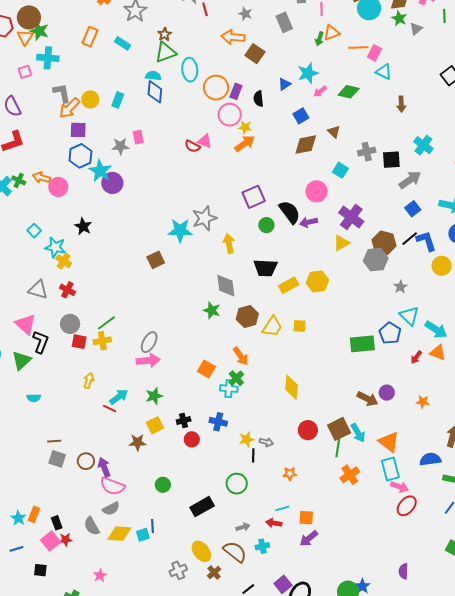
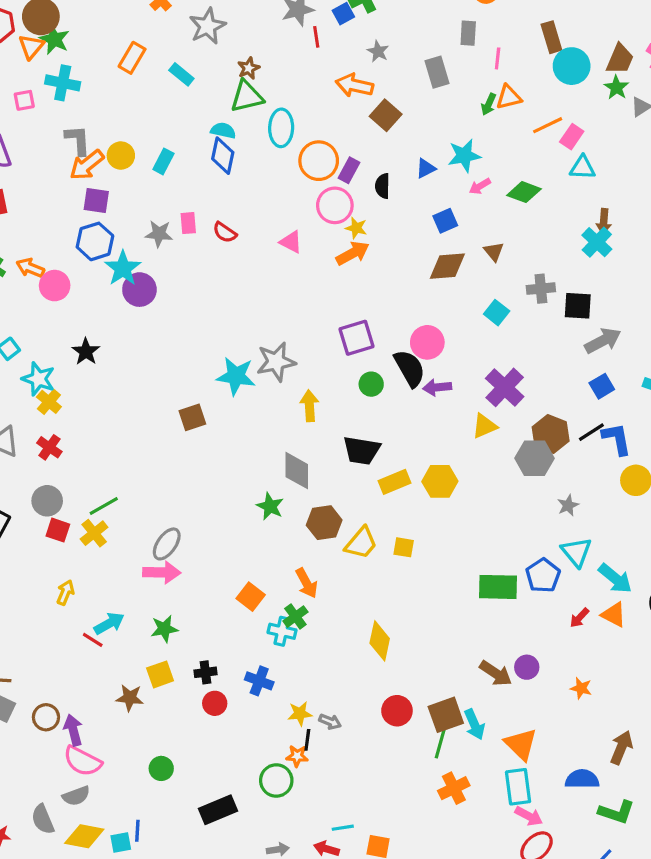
orange line: (358, 48) -> (548, 125), turned -30
cyan triangle: (384, 72) -> (582, 167), turned -30
cyan cross: (423, 145) -> (597, 242), moved
red semicircle: (192, 146) -> (225, 232), moved
pink circle: (317, 191) -> (427, 342), moved
yellow cross: (102, 341) -> (94, 533), turned -36
orange star: (290, 474) -> (297, 756), moved

